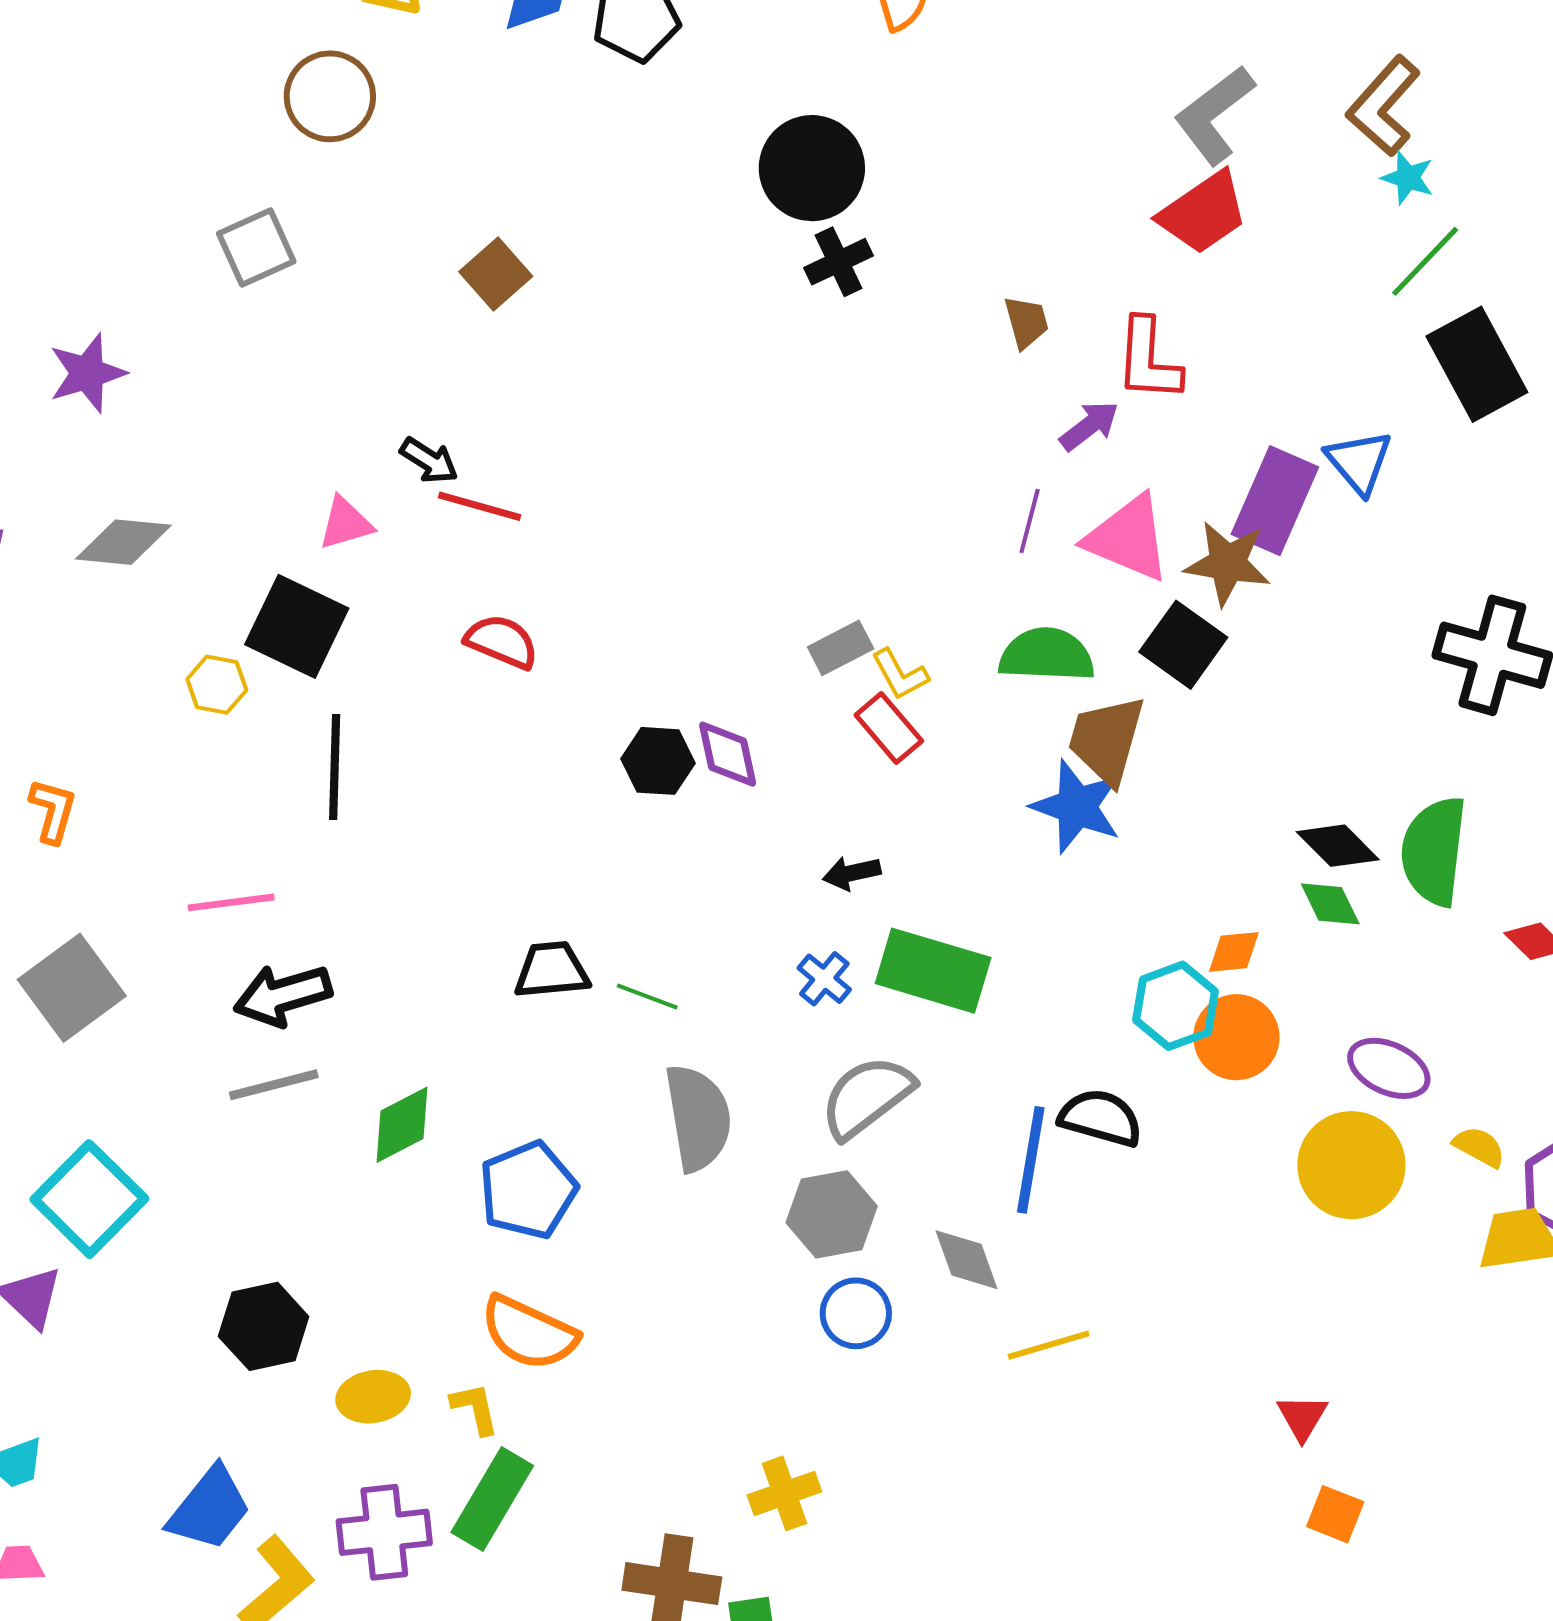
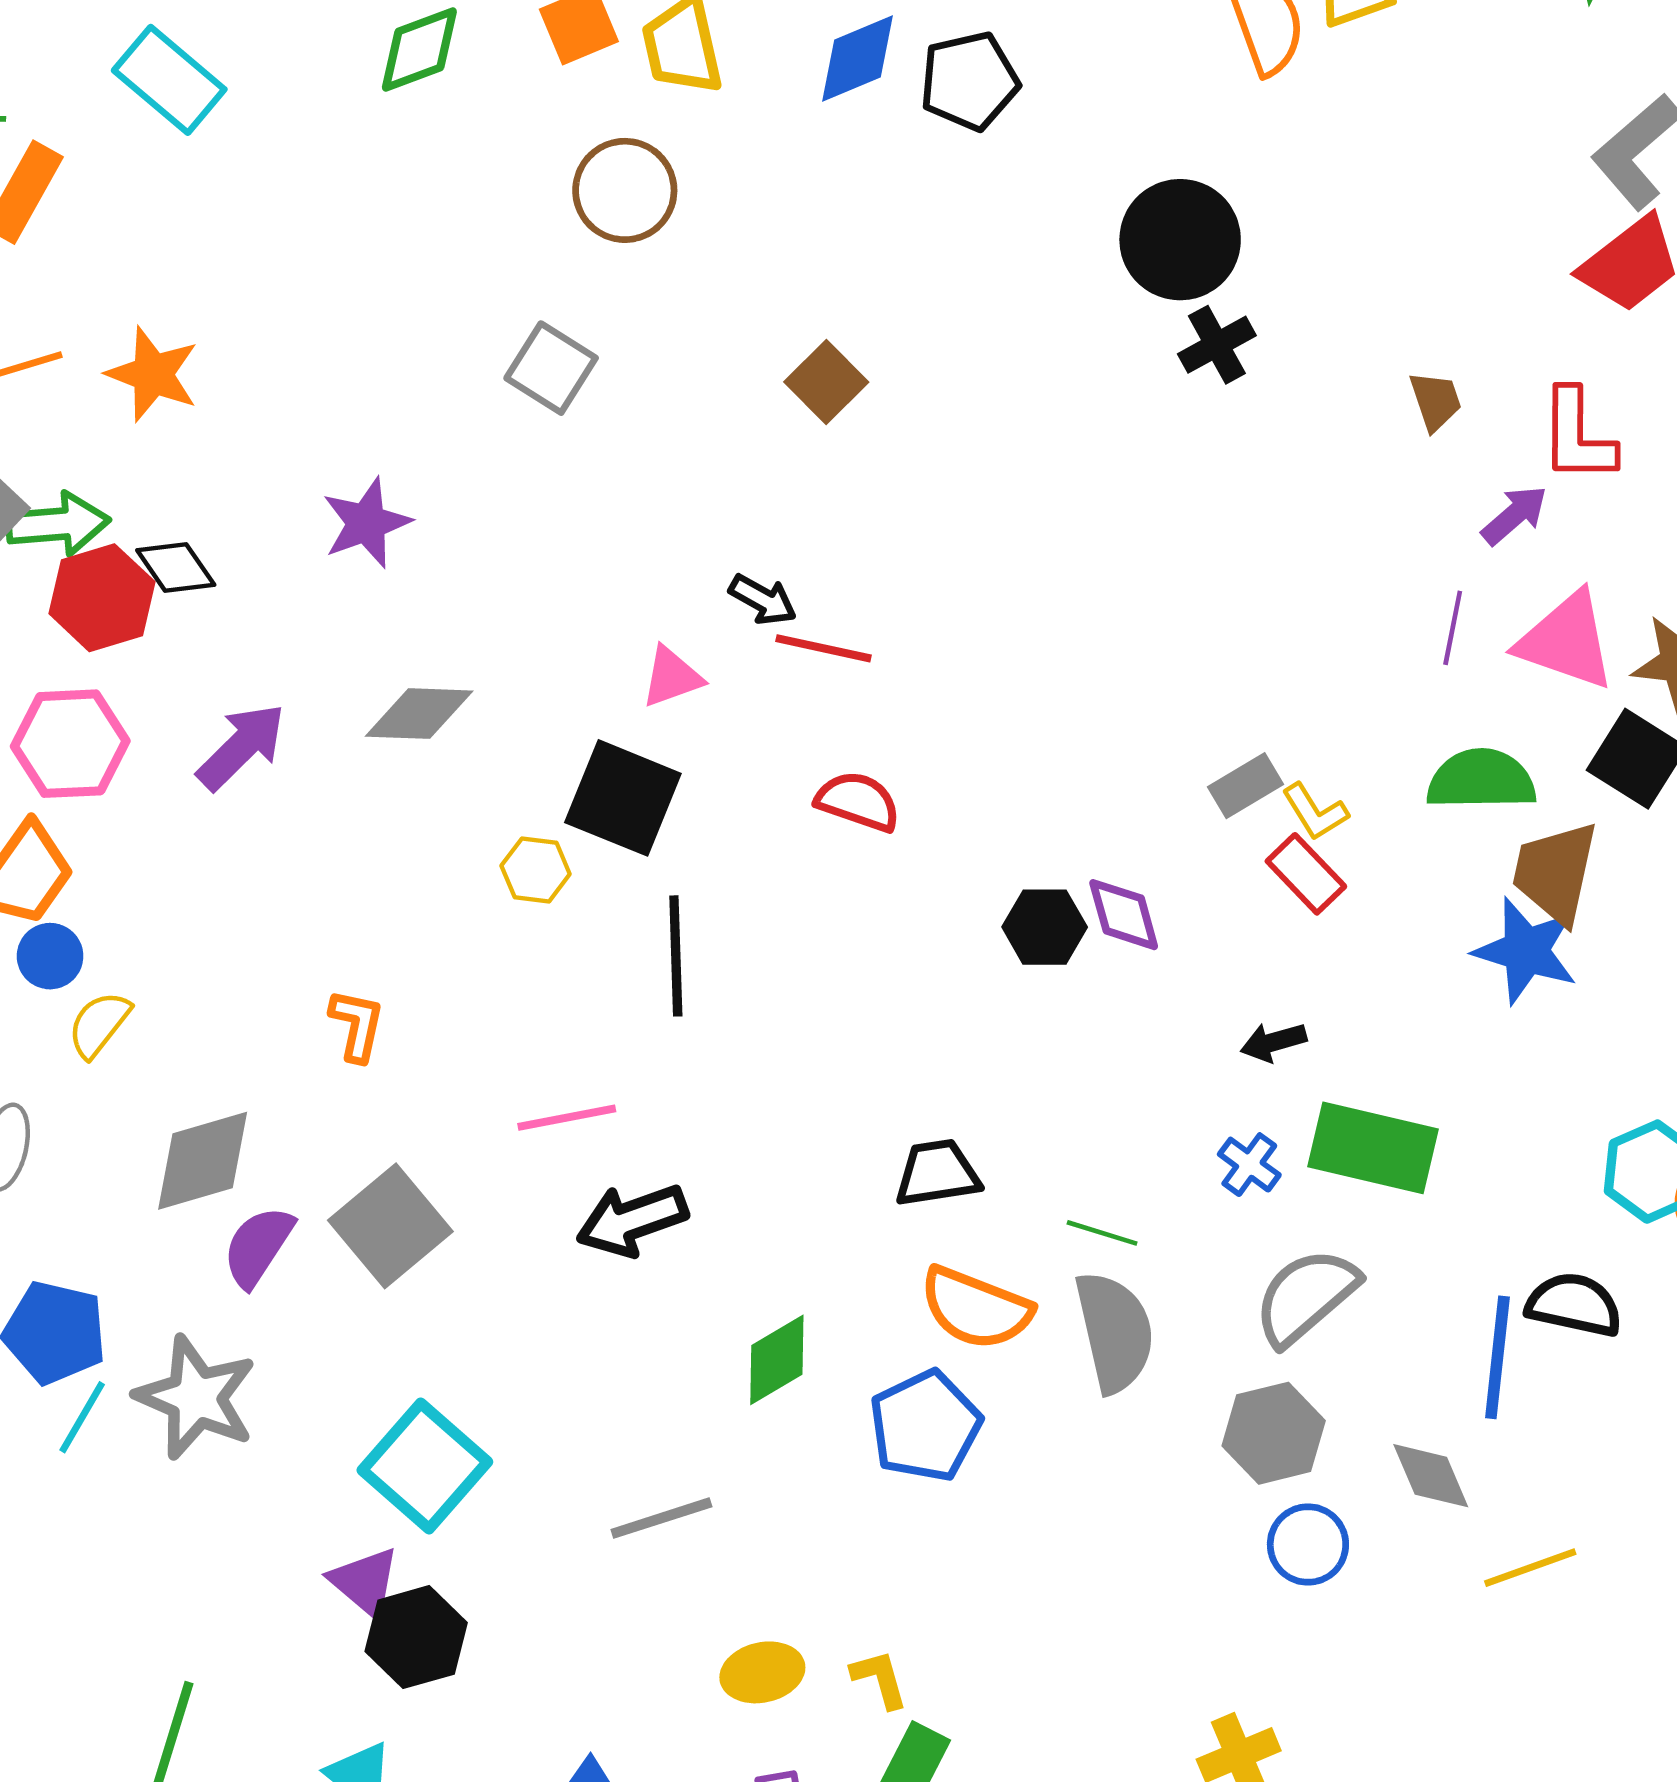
gray square: (256, 248) -> (551, 368), turned -30
green line: (647, 997) -> (1102, 1233), moved
gray line: (274, 1085) -> (661, 1518), moved
black hexagon: (264, 1326) -> (416, 1637), moved
orange semicircle: (529, 1333) -> (976, 1308), moved

